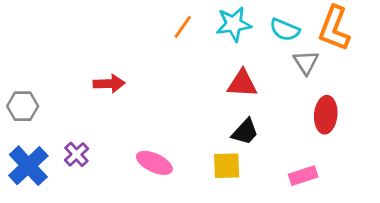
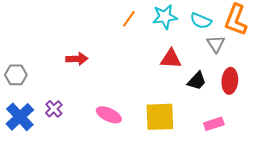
black trapezoid: (245, 132) -> (197, 81), moved
yellow square: (227, 166) -> (160, 117), size x1.5

